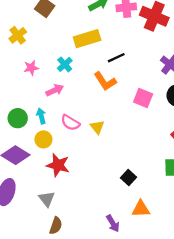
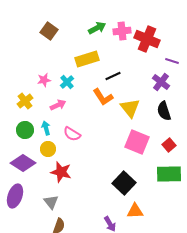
yellow cross: (18, 35) -> (25, 101), moved
pink star: (31, 68) -> (44, 80), moved
pink square: (143, 98) -> (137, 142), moved, size x1.4
yellow triangle: (97, 127) -> (130, 108), moved, size x1.5
black square: (129, 178) -> (124, 183), size x1.6

